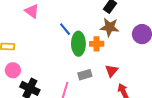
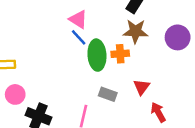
pink triangle: (32, 11) -> (78, 19), moved
gray rectangle: (85, 75) -> (108, 94), turned 40

